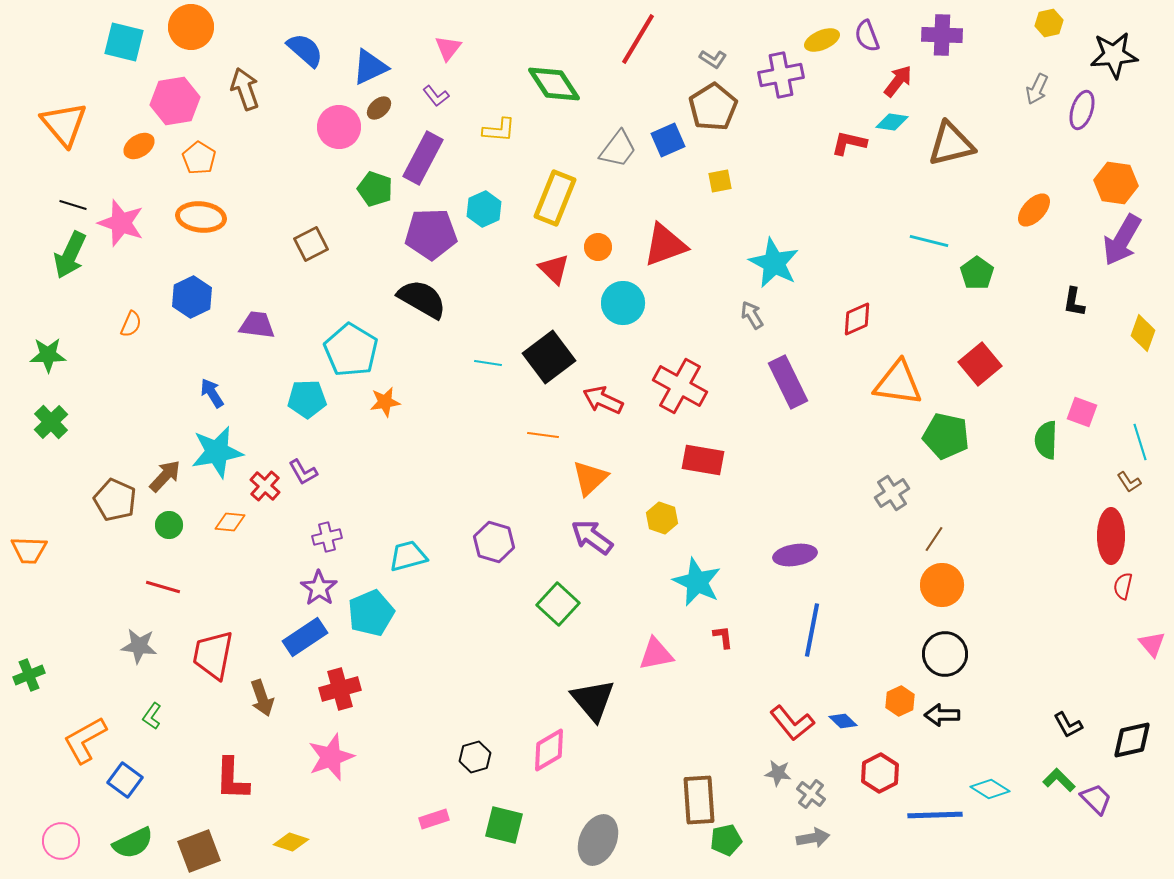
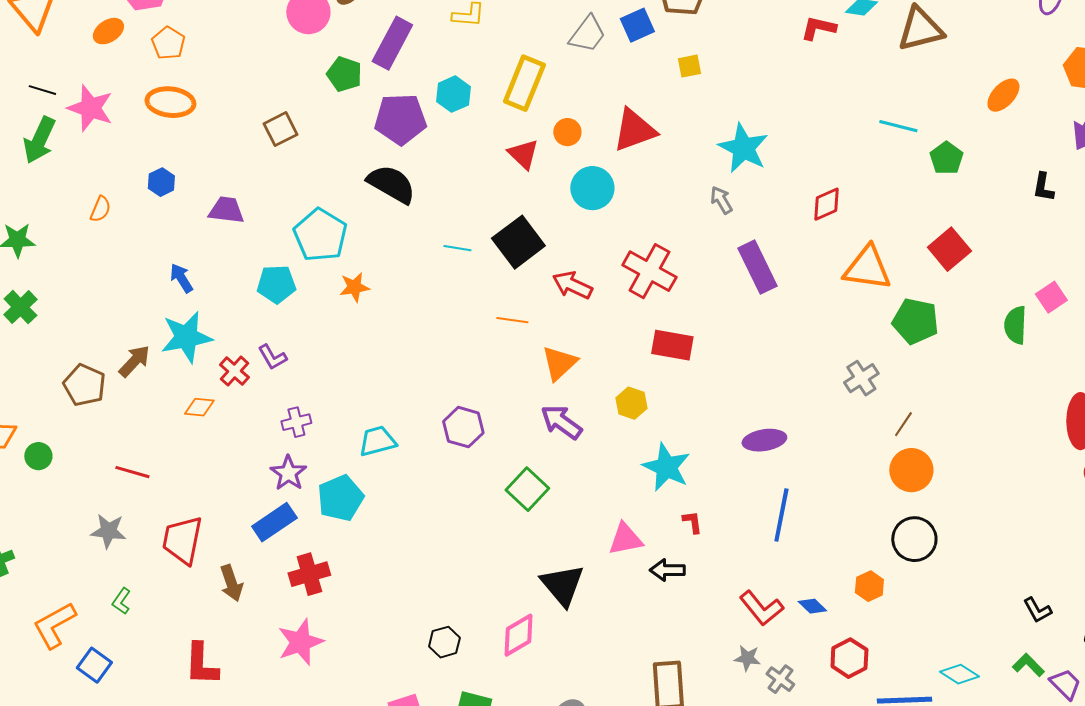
blue hexagon: (192, 297) -> (161, 182), size x0.7
pink square: (1082, 412) -> (1051, 297), turned 36
green circle: (169, 525) -> (38, 456), moved
black arrow: (942, 715) -> (667, 570), moved

